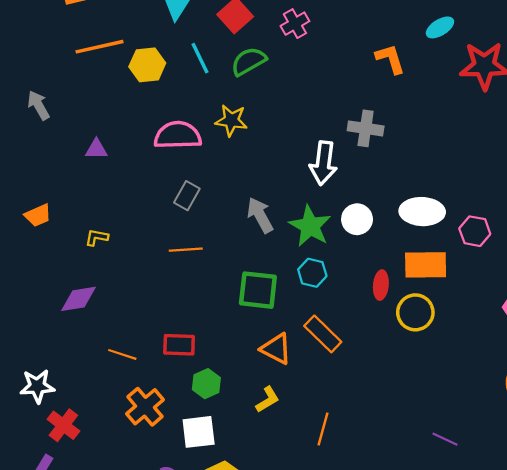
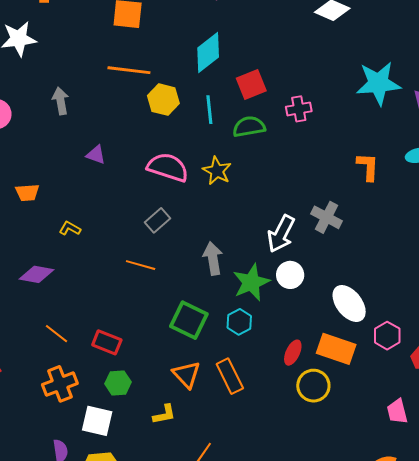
white ellipse: (422, 212) -> (349, 303), turned 30
white circle: (357, 219) -> (290, 275), moved

